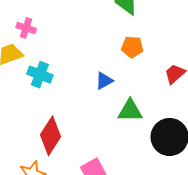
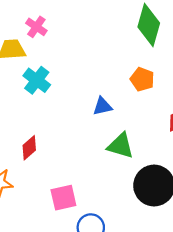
red diamond: (51, 136) -> (29, 148), size x0.6

